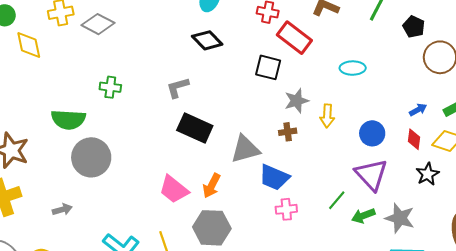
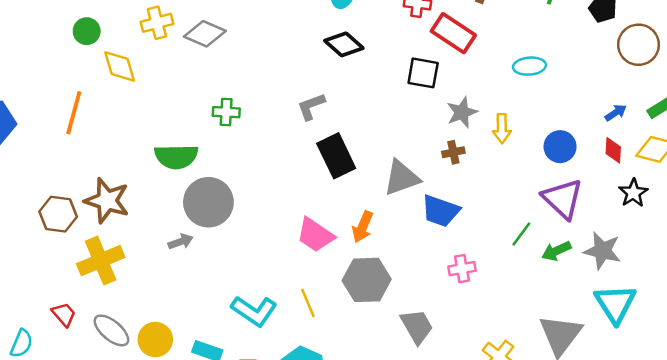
black rectangle: (195, 128) -> (336, 156), turned 44
pink cross: (286, 209) -> (462, 269), moved
gray arrow: (62, 210) -> (181, 242), moved

